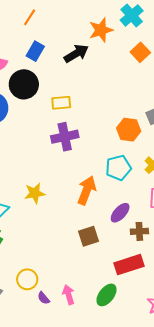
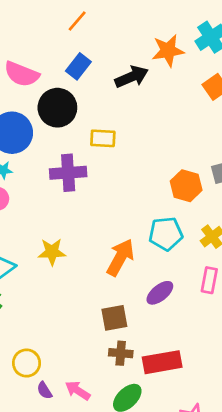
purple cross: (65, 137) -> (68, 173), moved
brown cross: (139, 231) -> (121, 353), moved
pink arrow: (68, 295) -> (78, 390), turned -48

